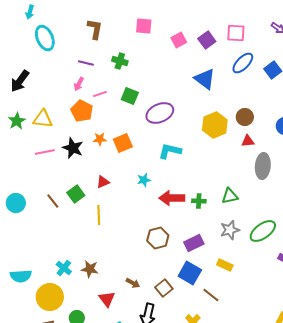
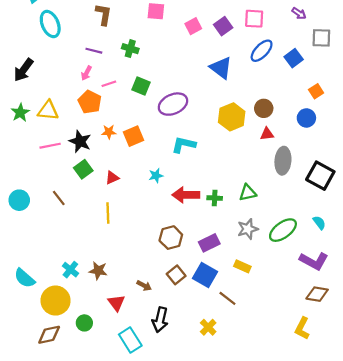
green square: (76, 194) -> (83, 169), moved
cyan semicircle: (21, 276) -> (25, 278), turned 45
brown square: (164, 288) -> (176, 275), moved

